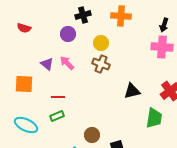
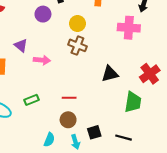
pink cross: (162, 47) -> (129, 28), moved
pink arrow: (67, 63) -> (42, 60), moved, turned 140
red line: (58, 97) -> (69, 98), moved

